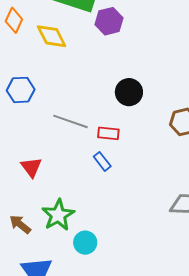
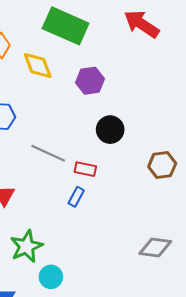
purple hexagon: (109, 21) -> (90, 81), moved
blue rectangle: (102, 161) -> (76, 197), turned 60

